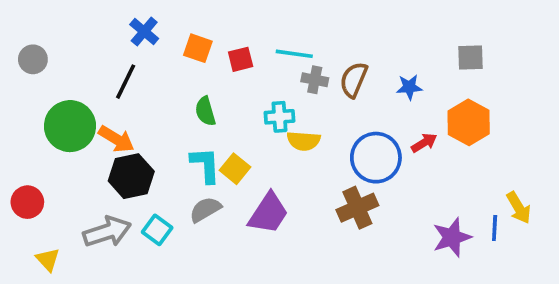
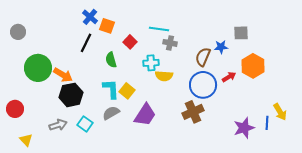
blue cross: (144, 32) -> (90, 17), moved
gray square: (470, 57) -> (241, 33), moved
red square: (241, 59) -> (130, 42), moved, turned -32
brown semicircle: (354, 80) -> (203, 57), moved
black line: (126, 82) -> (86, 43), moved
gray arrow: (107, 232) -> (58, 125), size x0.7

